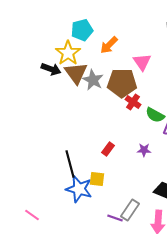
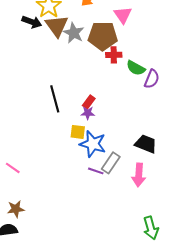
red cross: (133, 102) -> (114, 55), turned -35
purple star: (144, 150) -> (88, 113), moved
black line: (70, 164) -> (55, 99), moved
blue star: (79, 189) -> (93, 144), moved

